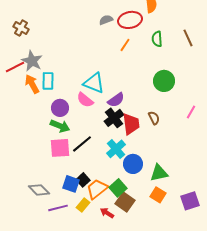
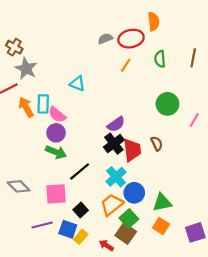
brown line: (188, 38) -> (193, 58), turned 36
gray star: (32, 61) -> (26, 69), moved
cyan triangle: (94, 83) -> (77, 84), moved, size x0.7
pink semicircle: (85, 100) -> (57, 115), moved
pink line: (191, 112) -> (194, 120), moved
pink square: (60, 148) -> (56, 194), moved
blue square: (71, 184) -> (68, 229), moved
green square: (118, 188) -> (129, 219), moved
orange trapezoid: (97, 189) -> (112, 205), moved
gray diamond: (39, 190) -> (19, 186), moved
purple line: (58, 208) -> (42, 225), moved

